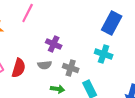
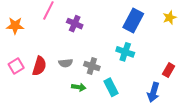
purple cross: (54, 44) -> (75, 24), moved

